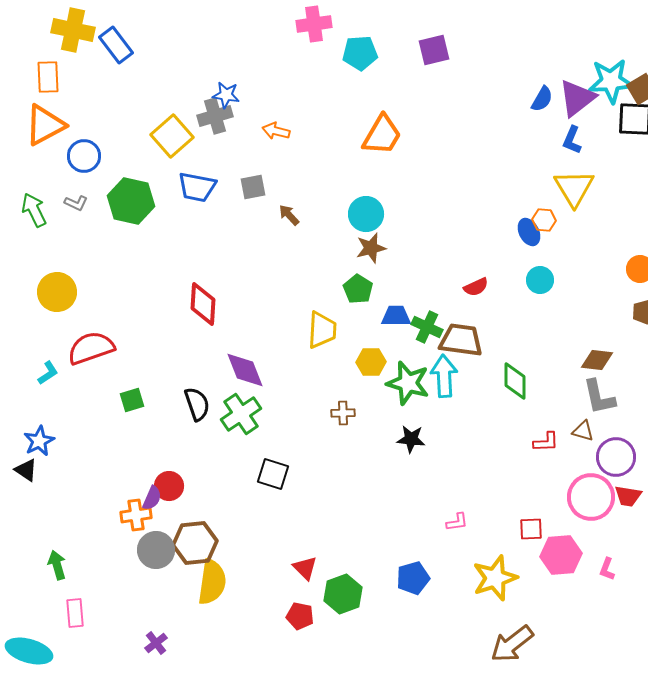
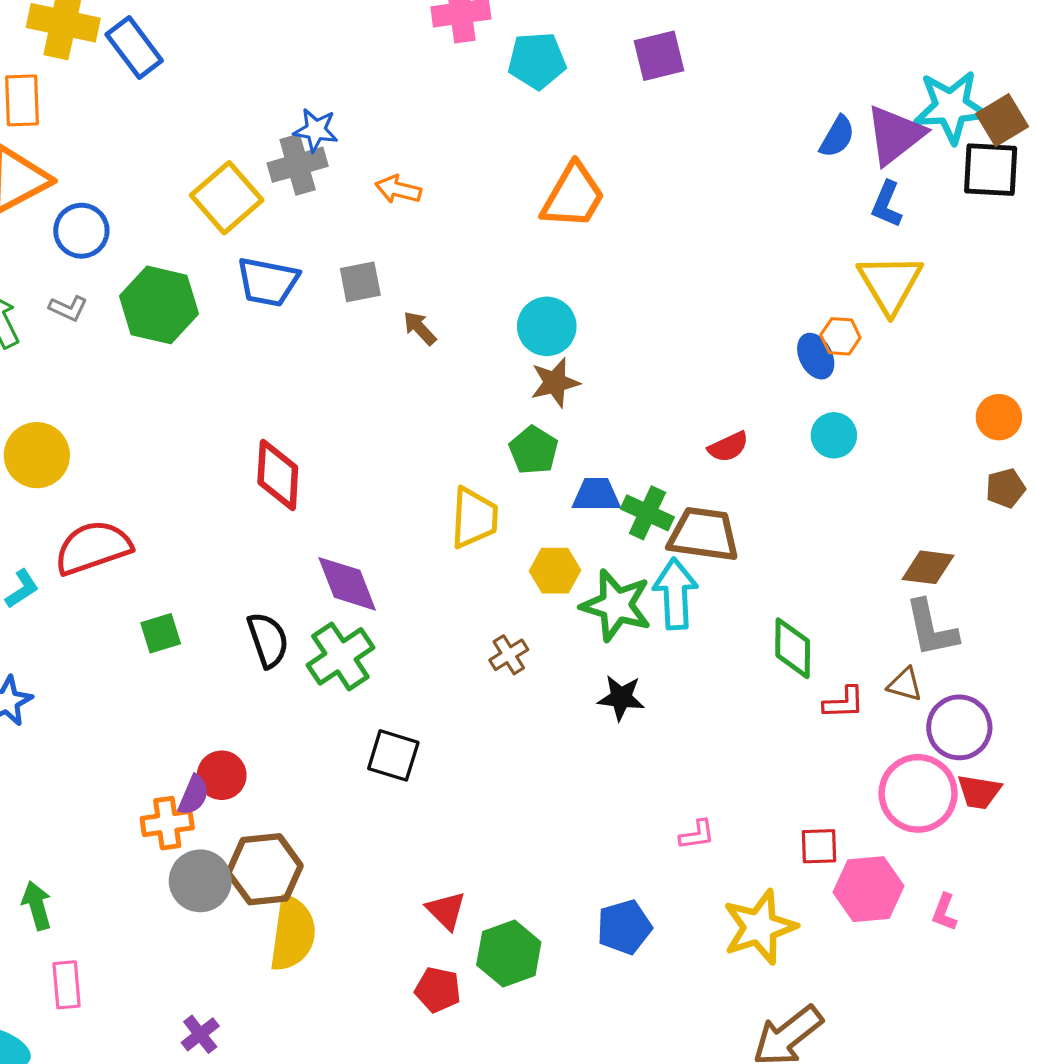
green diamond: (515, 381) -> (793, 648), moved
brown cross: (343, 413) -> (509, 655), turned -30

